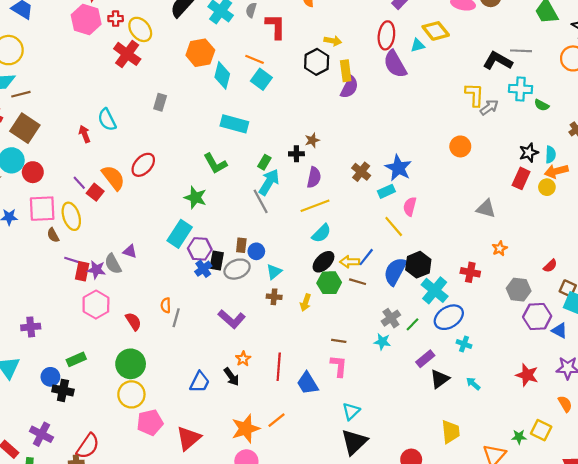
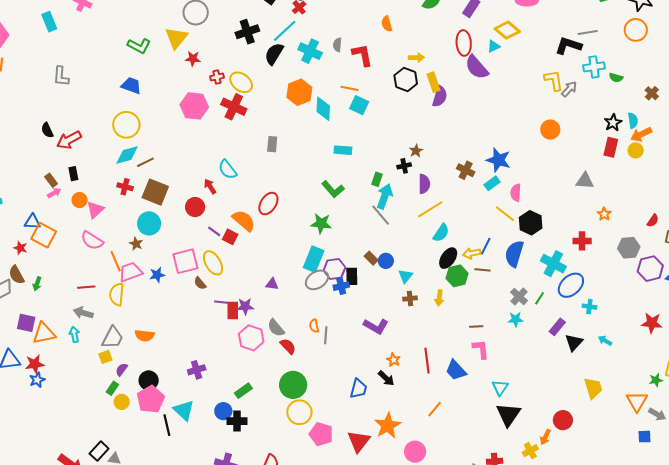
pink hexagon: (86, 20) -> (194, 106), moved
cyan rectangle: (234, 124) -> (343, 150), size x0.7
red circle: (33, 172) -> (195, 207), moved
brown rectangle: (241, 245) -> (371, 258), turned -40
gray semicircle: (113, 264) -> (276, 328), moved
black hexagon: (418, 265) -> (531, 223), moved
blue cross: (203, 269) -> (341, 286), turned 35
gray ellipse: (237, 269) -> (317, 280), moved
pink pentagon: (150, 422) -> (321, 434), turned -30
orange star: (246, 429) -> (388, 426), moved

